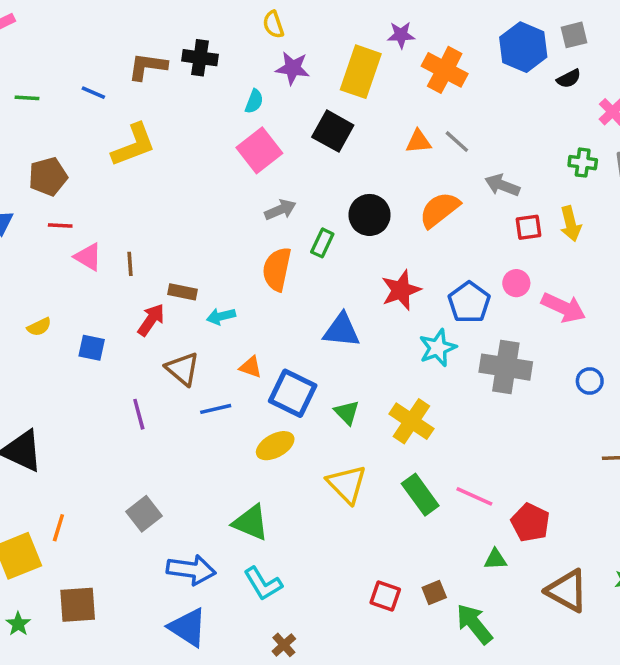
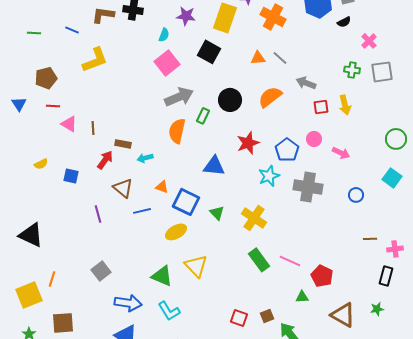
gray arrow: (280, 210) -> (179, 97), size x1.6
pink arrow: (564, 308) -> (341, 153), size x0.7
yellow triangle: (347, 484) -> (196, 266), moved

